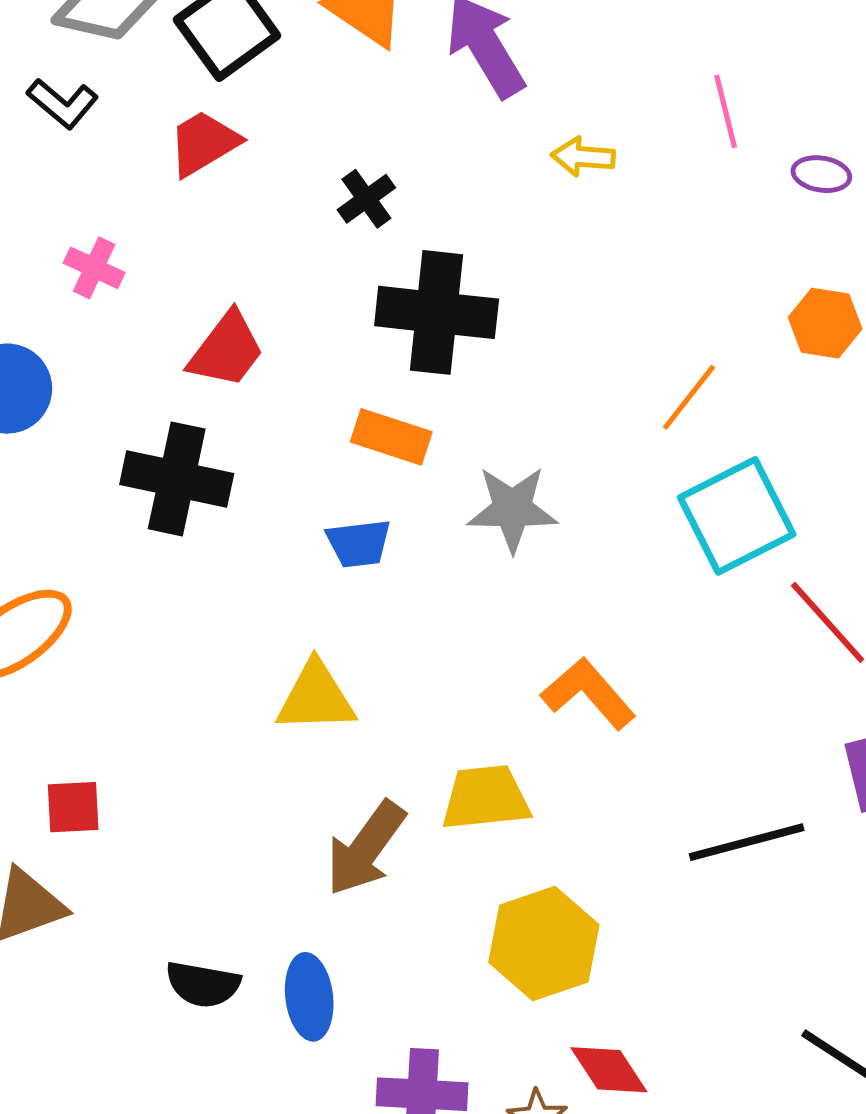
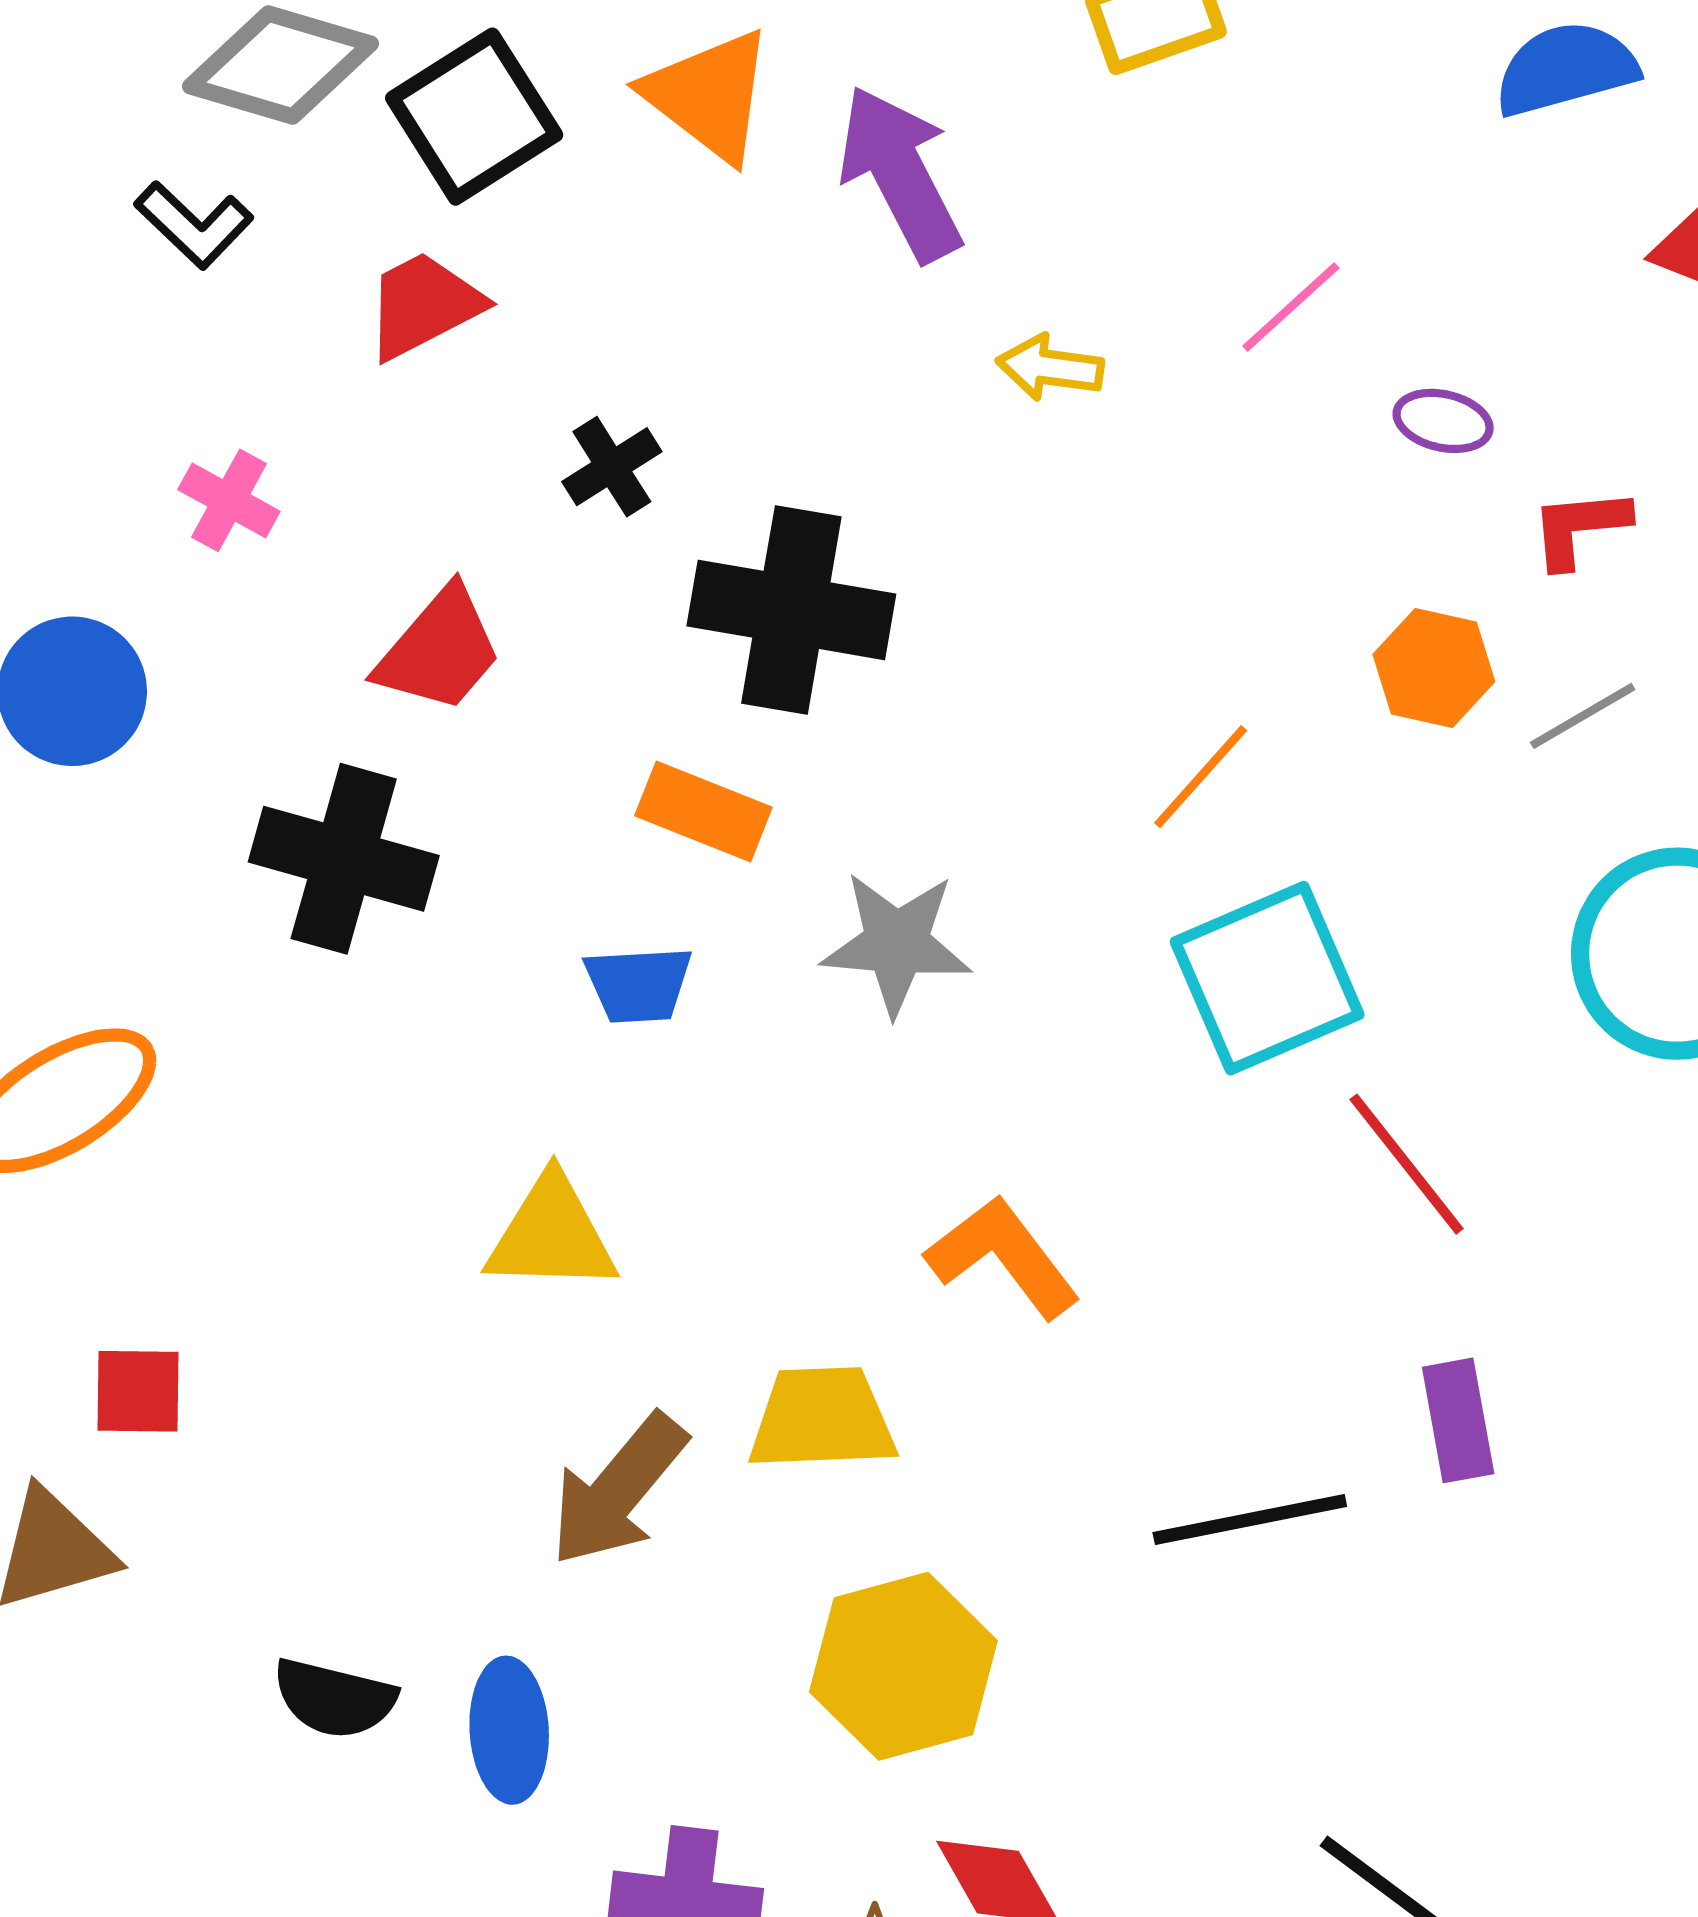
pink line: (726, 111) -> (1291, 307), turned 58
black cross: (366, 199) -> (612, 467), moved

